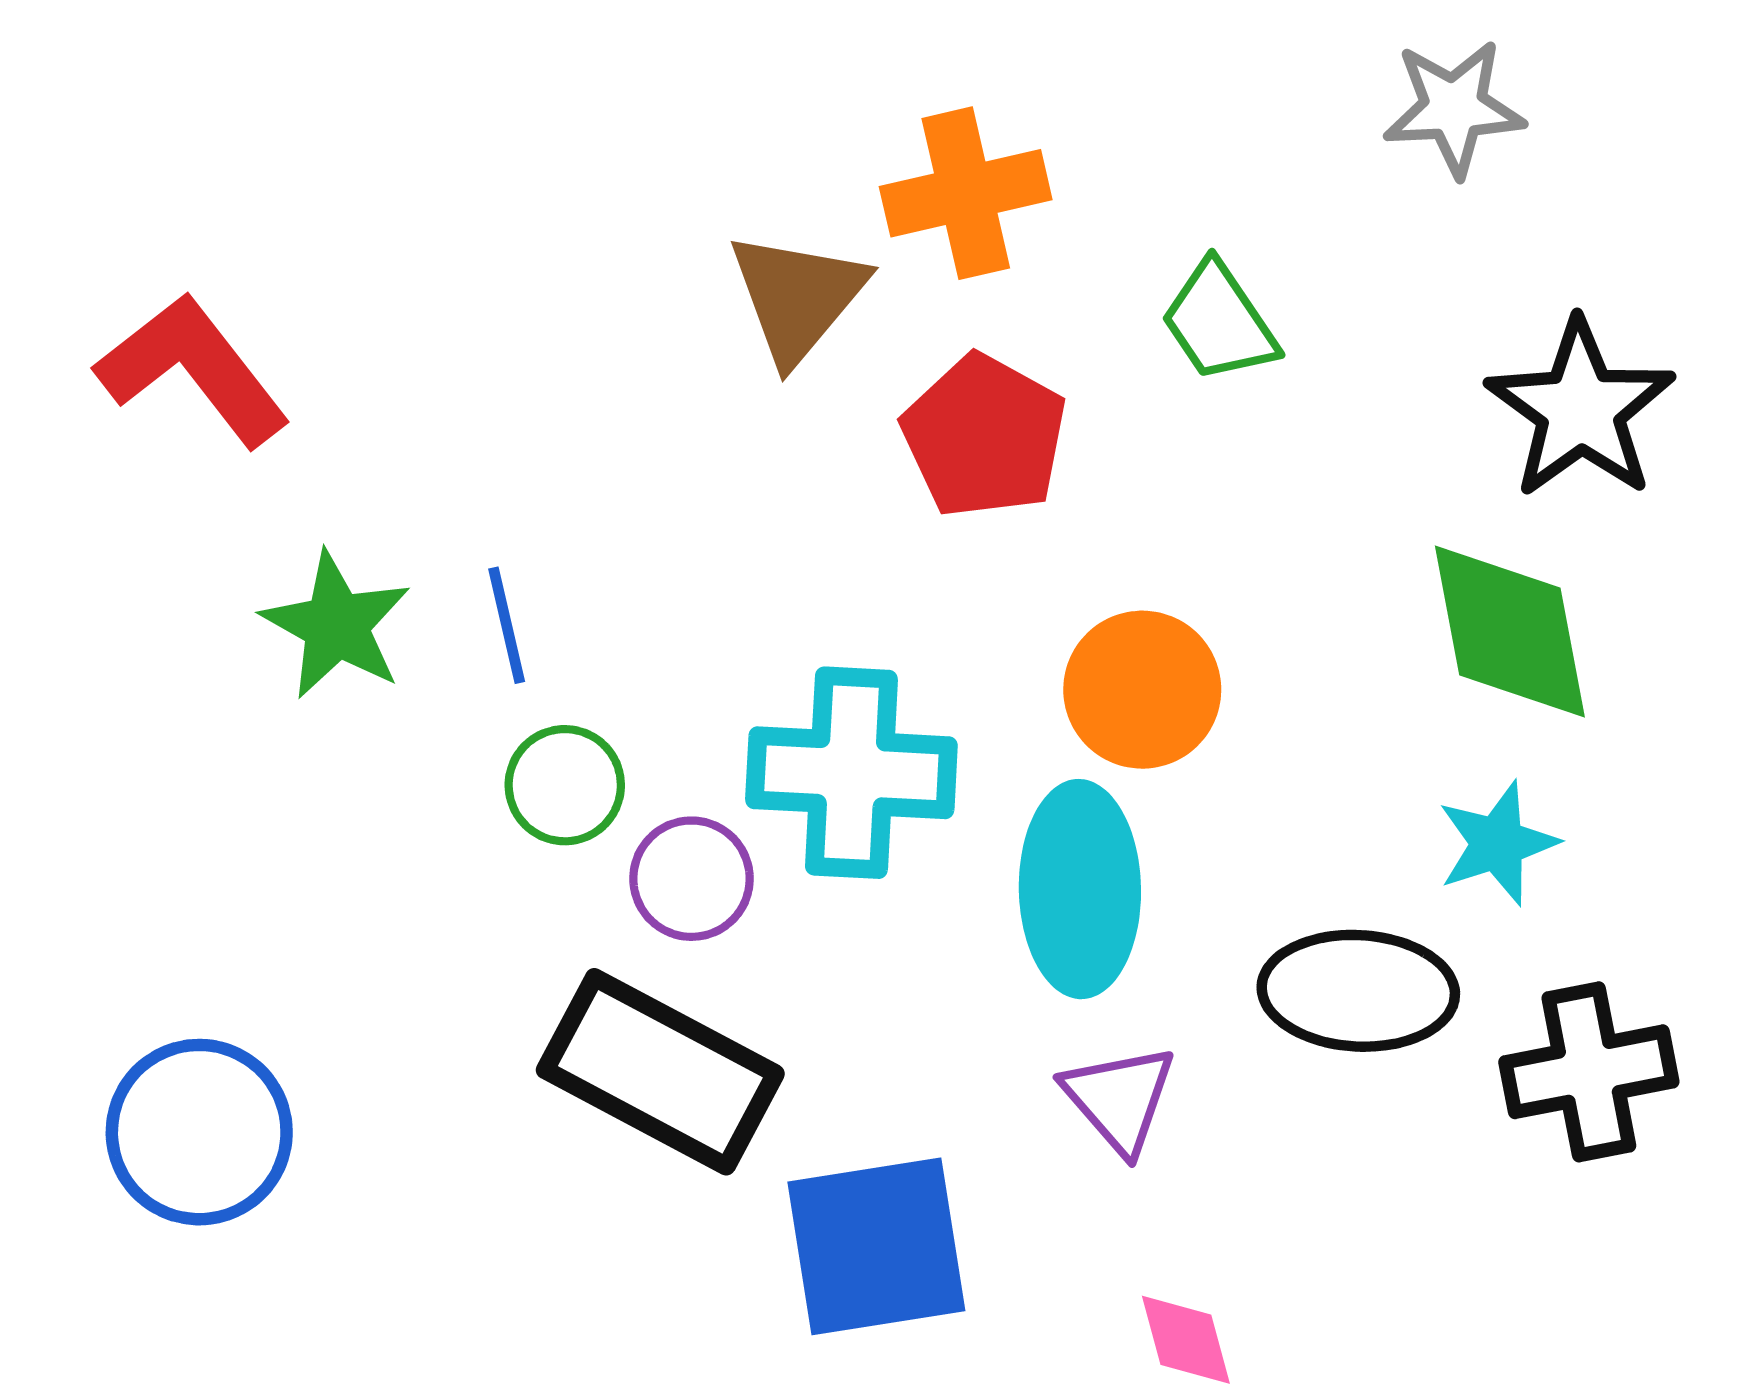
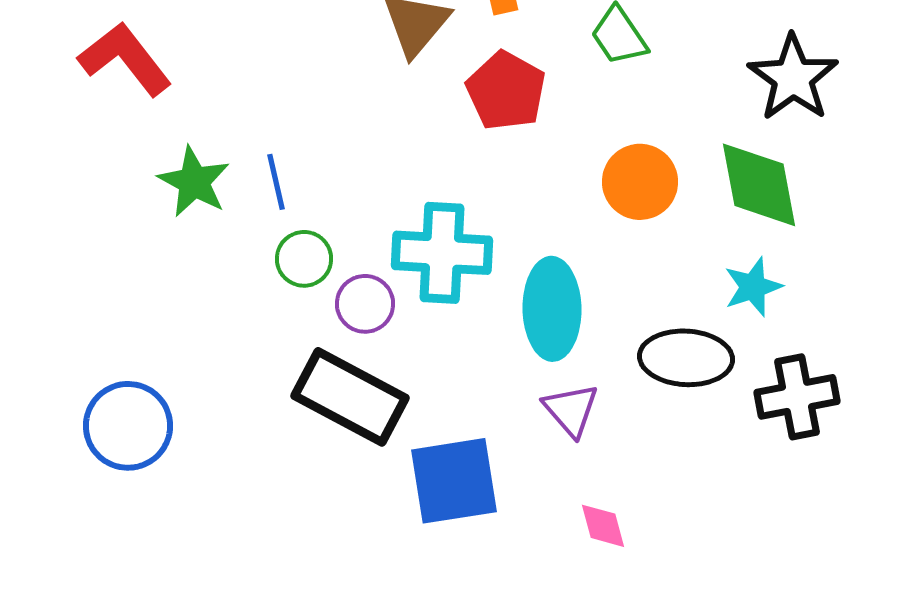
orange circle: (1142, 690) -> (640, 182), moved

